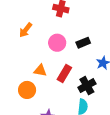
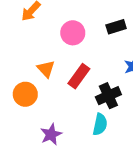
black rectangle: (83, 43) -> (116, 27), moved
orange triangle: (40, 70) -> (46, 69), turned 32

